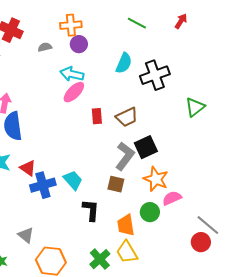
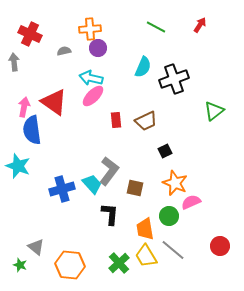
black square: (146, 147) -> (165, 151), size x0.6
gray L-shape: (125, 156) -> (109, 171), moved
red triangle: (28, 168) -> (54, 102), moved, size x1.6
gray line: (208, 225) -> (173, 250), moved
gray triangle: (26, 235) -> (36, 247), moved

